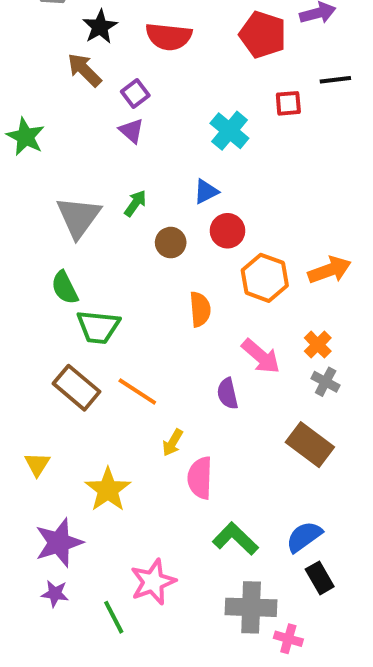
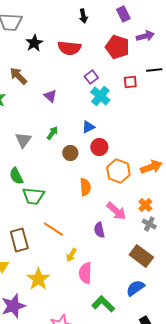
brown arrow: (84, 70) -> (18, 76), moved
purple square: (135, 93) -> (91, 77), moved
gray triangle: (78, 217) -> (23, 140), size x0.7
brown rectangle: (76, 388) -> (19, 240), moved, turned 35
blue semicircle: (304, 537) -> (135, 288), moved

